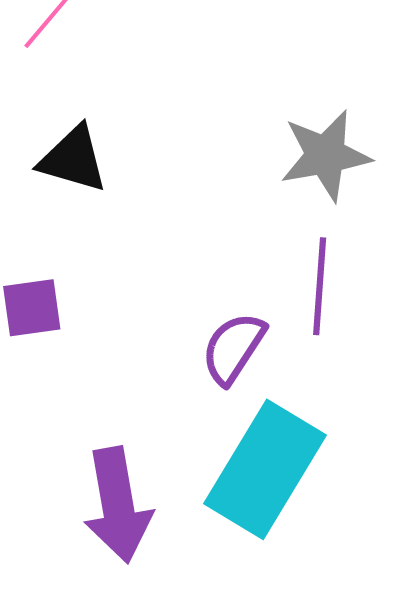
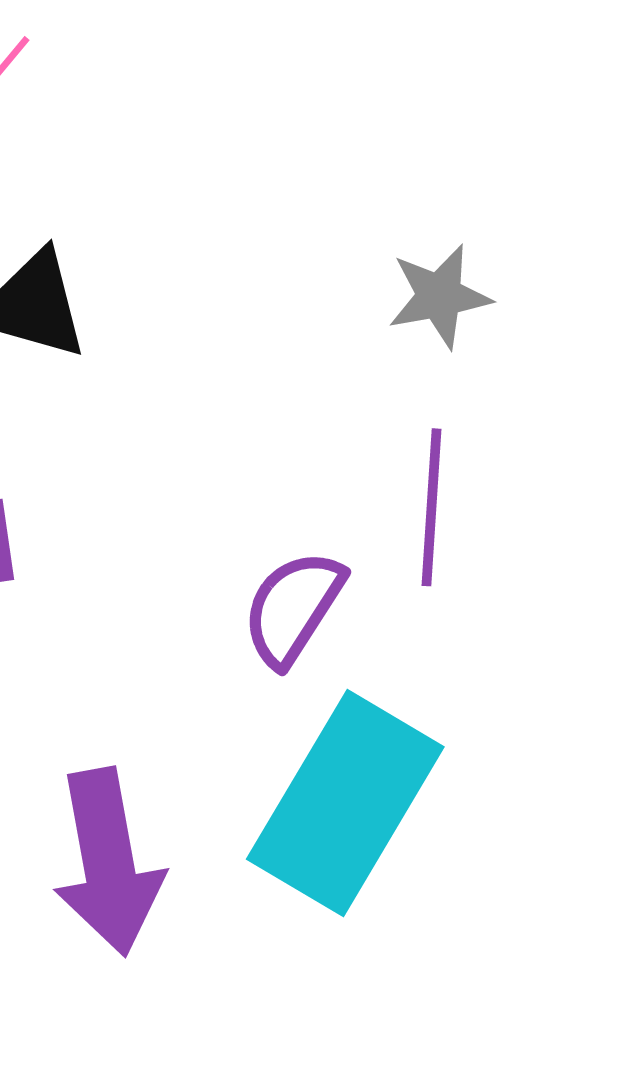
gray star: (326, 155) -> (439, 296), size x0.7

